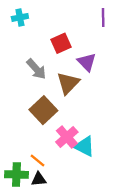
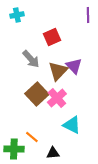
purple triangle: (87, 62) -> (74, 66), moved
pink cross: (67, 137) -> (57, 98), moved
black triangle: (39, 179) -> (53, 153), moved

